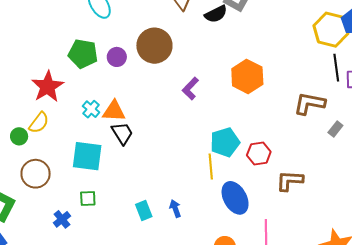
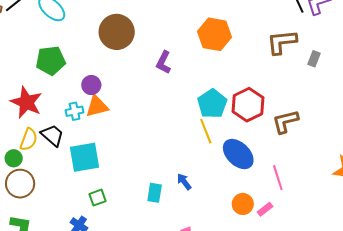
purple circle: (117, 57) -> (91, 85), moved
cyan cross: (91, 109) -> (75, 111), turned -36
black trapezoid: (122, 133) -> (52, 135), moved
red hexagon: (259, 154) -> (248, 105), size x1.4
brown circle: (36, 174) -> (20, 184), moved
cyan rectangle: (144, 211) -> (155, 193), turned 48

